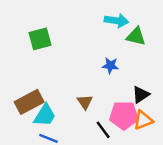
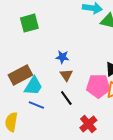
blue star: (110, 66) -> (62, 57), moved
black line: (103, 130) -> (66, 98), moved

